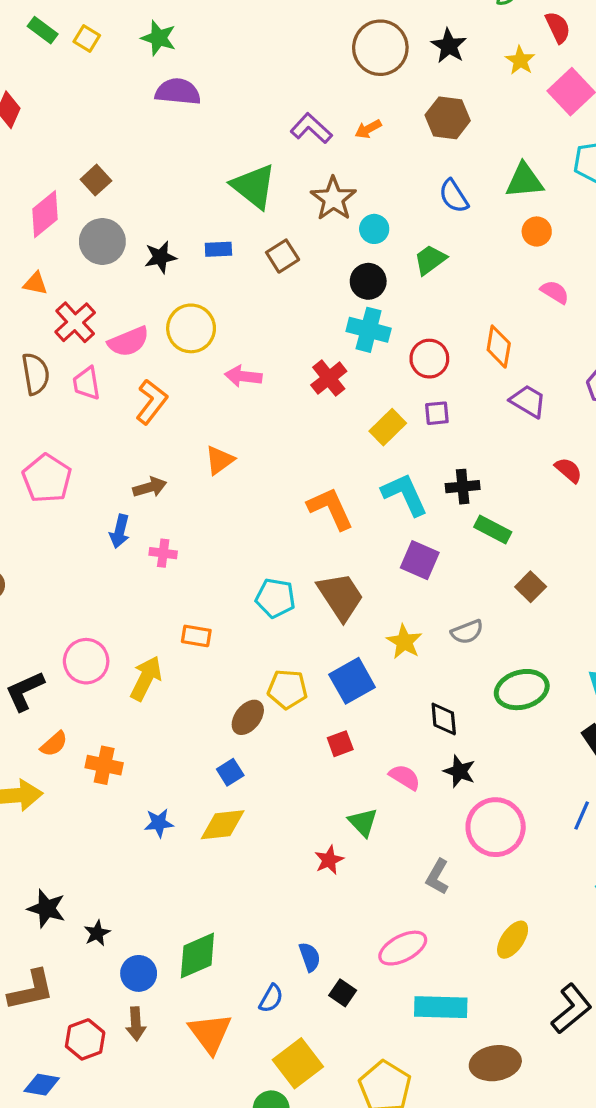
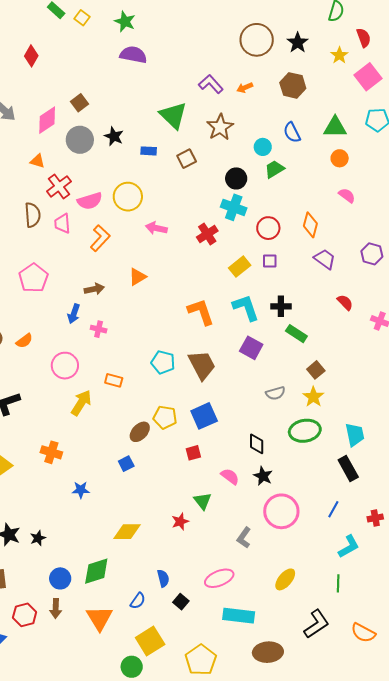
cyan circle: (374, 229) -> (263, 147), moved
black star: (160, 257) -> (114, 136), moved, turned 30
yellow star: (404, 642) -> (313, 397), moved
pink circle: (86, 661) -> (65, 366), moved
orange semicircle: (54, 744) -> (24, 341), moved
yellow diamond: (223, 825) -> (127, 532), moved
black star: (97, 933) -> (38, 538), moved

